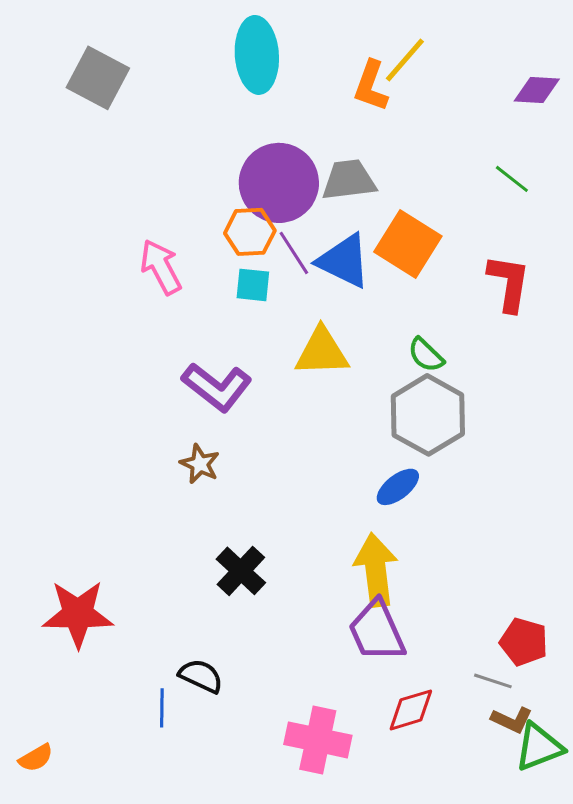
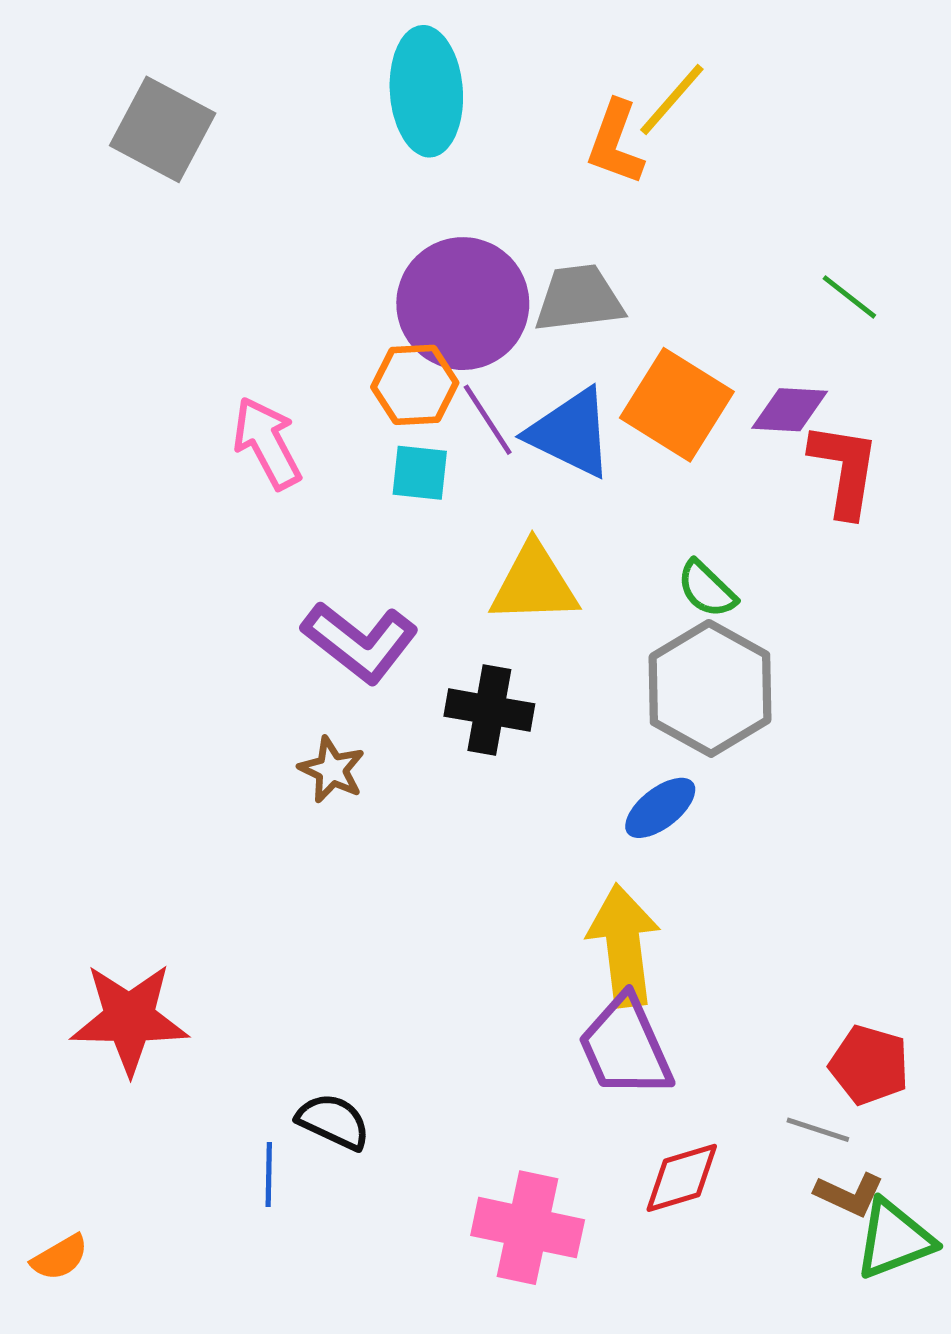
purple diamond: (537, 90) -> (790, 410), moved
black cross: (241, 571) -> (489, 710), moved, turned -33

